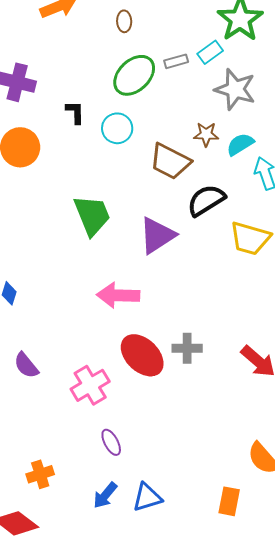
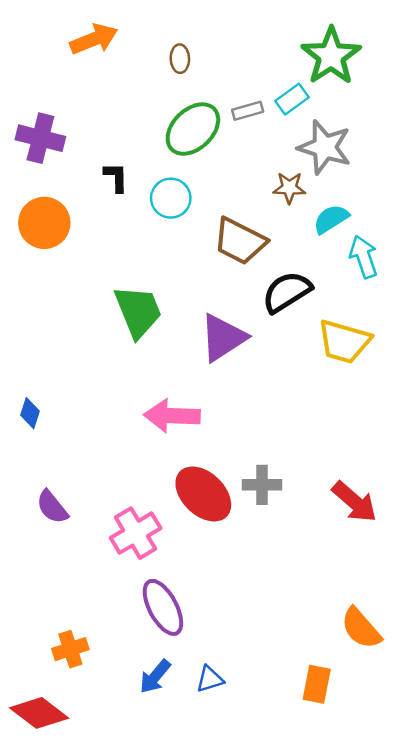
brown star: (206, 134) -> (289, 188), moved
purple ellipse: (111, 442) -> (163, 607), size x1.6
blue triangle: (147, 497) -> (210, 679), size x0.7

